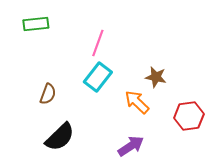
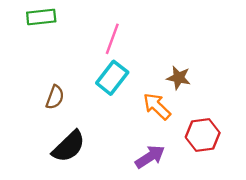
red hexagon: (189, 116) -> (203, 135), moved

